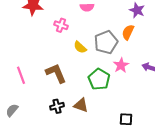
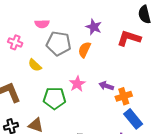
gray pentagon: (106, 42) -> (59, 43), moved, turned 30
green pentagon: (99, 79) -> (54, 98), turned -30

